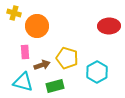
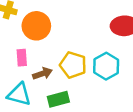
cyan hexagon: (97, 72) -> (106, 66), moved

